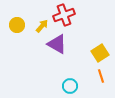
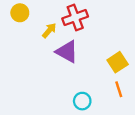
yellow circle: (17, 25) -> (20, 13), moved

